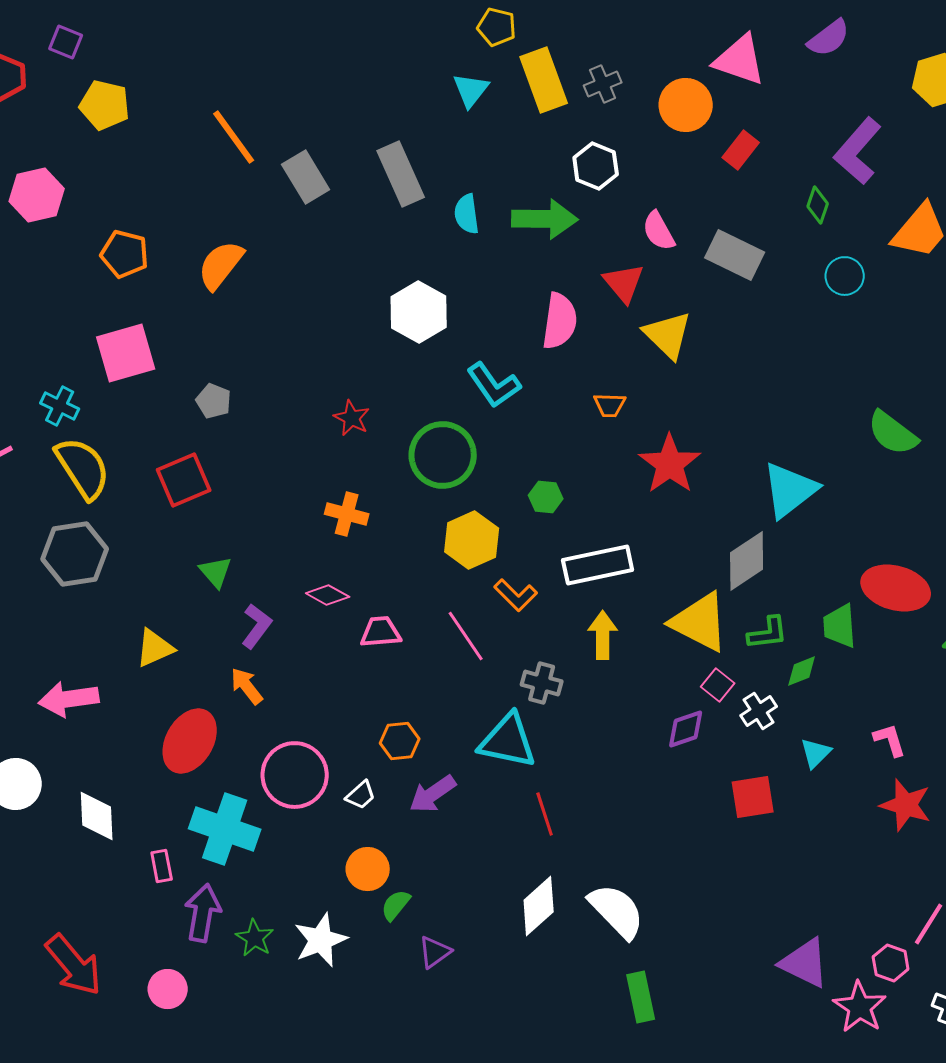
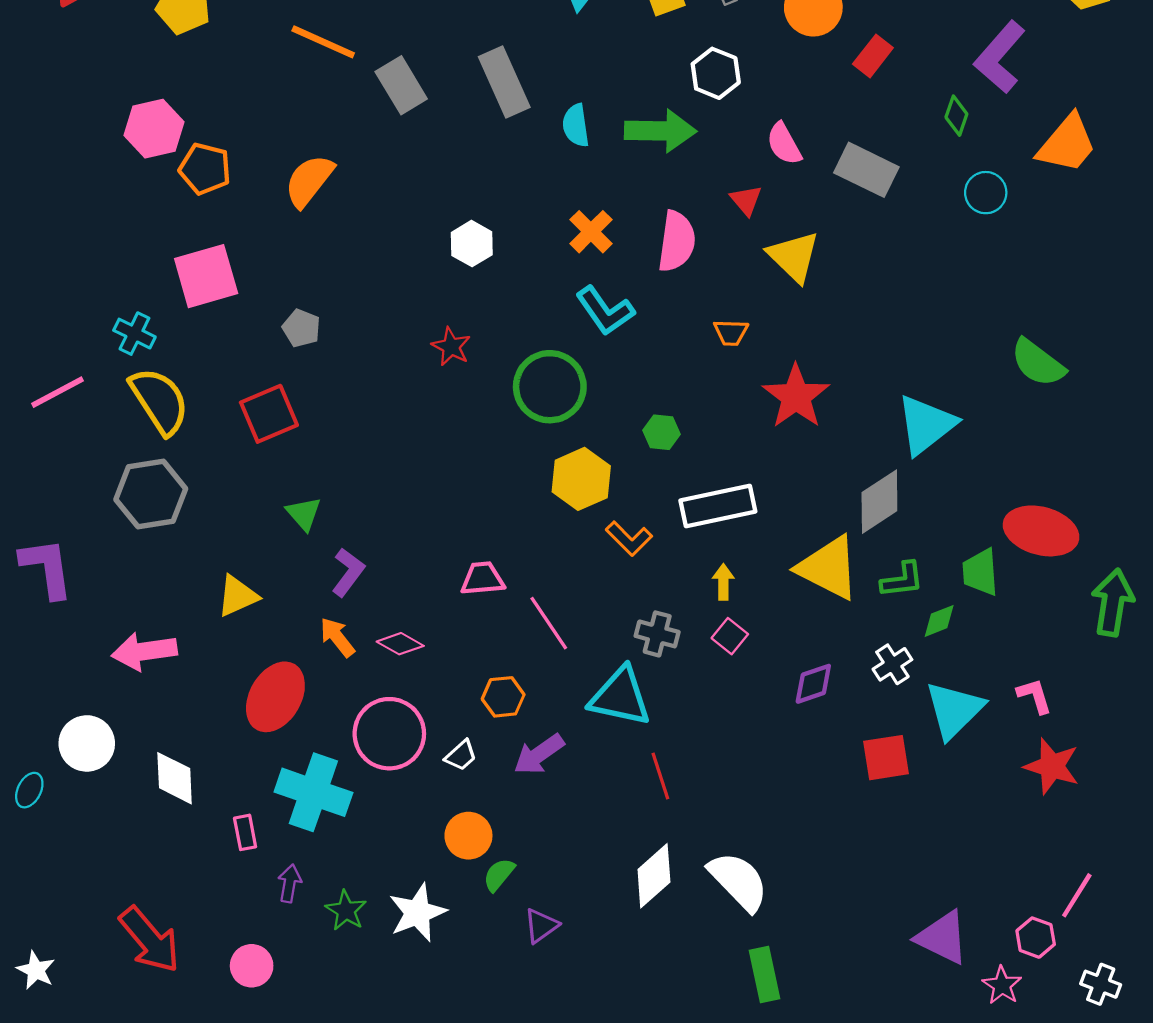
orange line: (234, 137) -> (323, 42), turned -30
pink hexagon: (37, 195) -> (154, 129), moved
red triangle: (624, 283) -> (746, 200), size x0.7
white hexagon: (419, 312) -> (472, 244), moved, size x0.7
orange cross: (347, 514) -> (591, 232), moved, turned 30
pink diamond: (328, 595) -> (400, 644), moved
yellow arrow: (603, 635) -> (723, 582), size x0.7
pink line: (466, 636) -> (549, 623), moved
pink square: (718, 685) -> (730, 636), moved
cyan triangle: (816, 753) -> (954, 710), size x1.8
purple arrow: (203, 913) -> (290, 883), size x0.6
pink star: (860, 1007) -> (1002, 985), size x0.7

